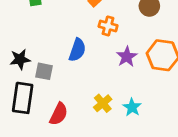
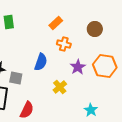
yellow cross: (103, 103) -> (60, 87), moved
cyan star: (132, 107) -> (91, 110), moved

